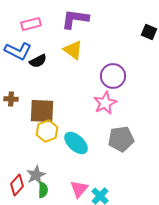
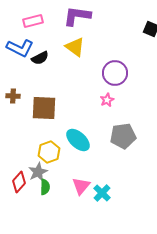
pink star: (105, 103) -> (107, 100), size x0.6
yellow hexagon: (47, 131) -> (49, 152), moved

